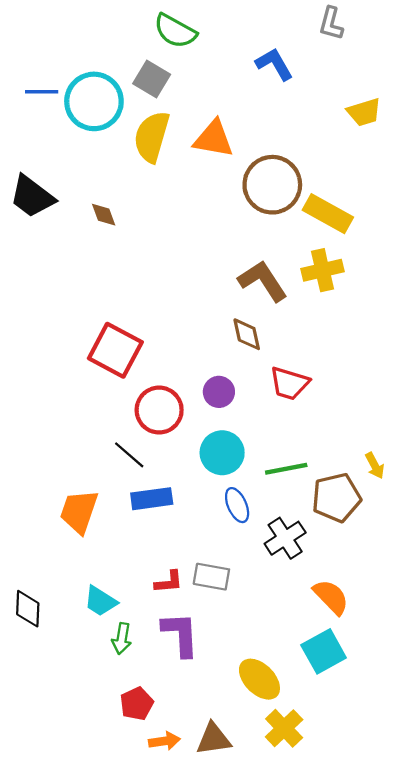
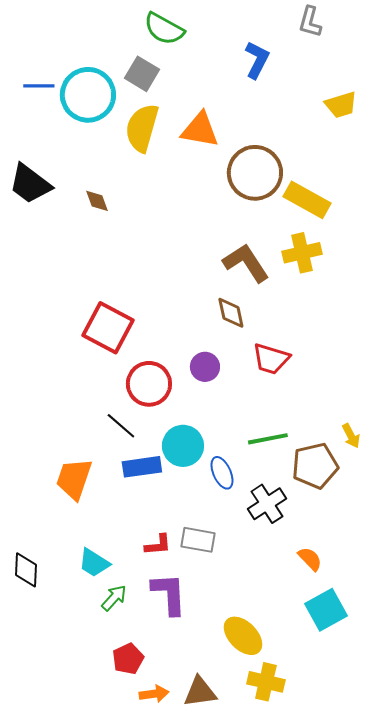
blue L-shape: (274, 64) -> (257, 60), turned 57
cyan circle: (222, 453) -> (183, 446), moved
orange semicircle: (331, 597) -> (310, 559), size x0.7
green arrow: (122, 639) -> (114, 598), turned -148
cyan square: (324, 651) -> (326, 610), moved
yellow cross: (284, 728) -> (266, 682), turned -33

